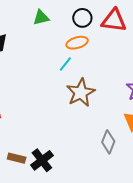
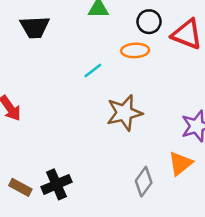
cyan line: (65, 64) -> (93, 70), moved
brown rectangle: (17, 158) -> (20, 187), moved

